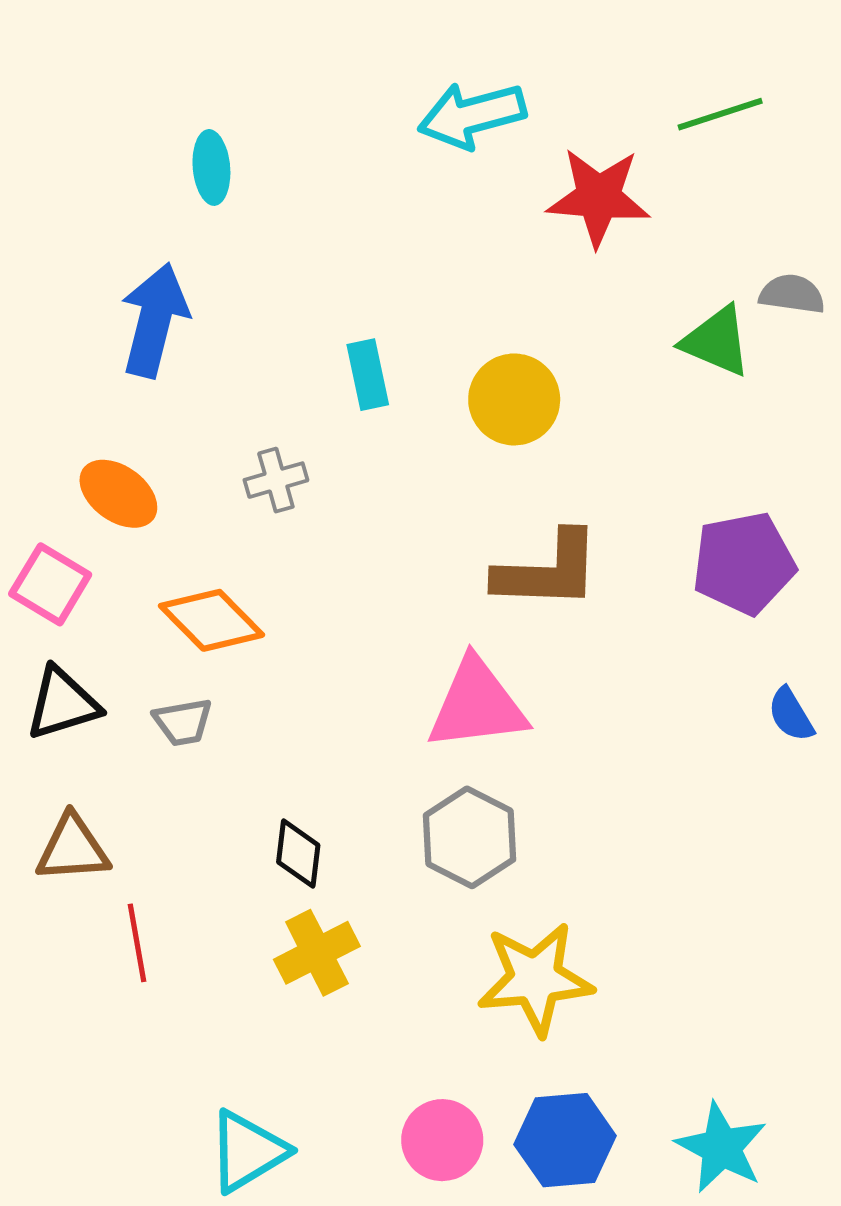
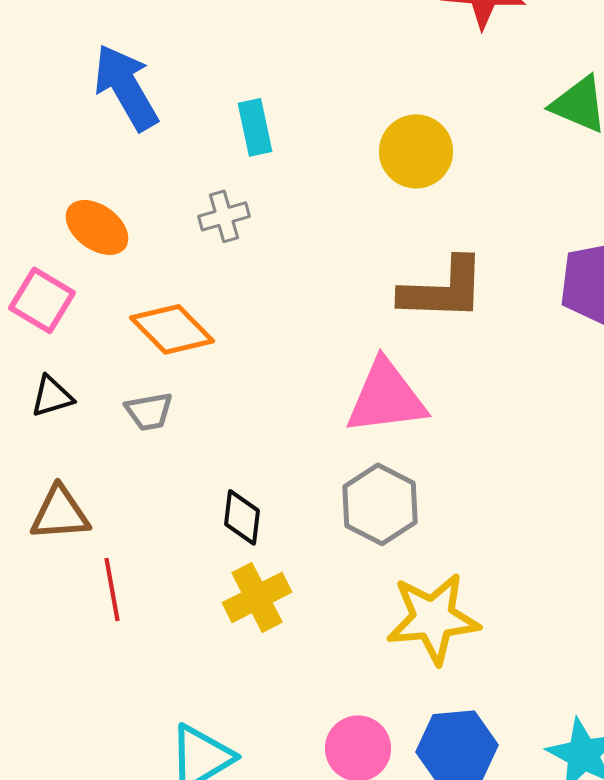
blue arrow: (154, 320) -> (126, 87), turned -44
cyan rectangle: (368, 375) -> (255, 127), moved
black triangle: (63, 703) -> (52, 396), size x0.7

